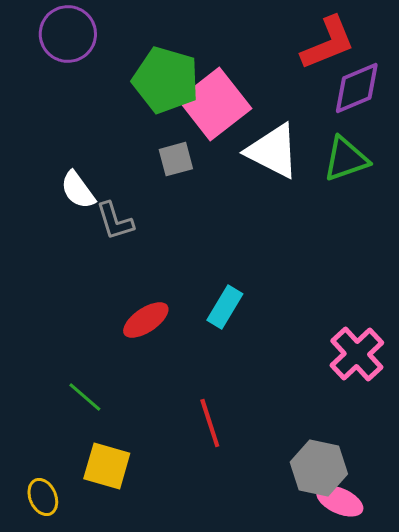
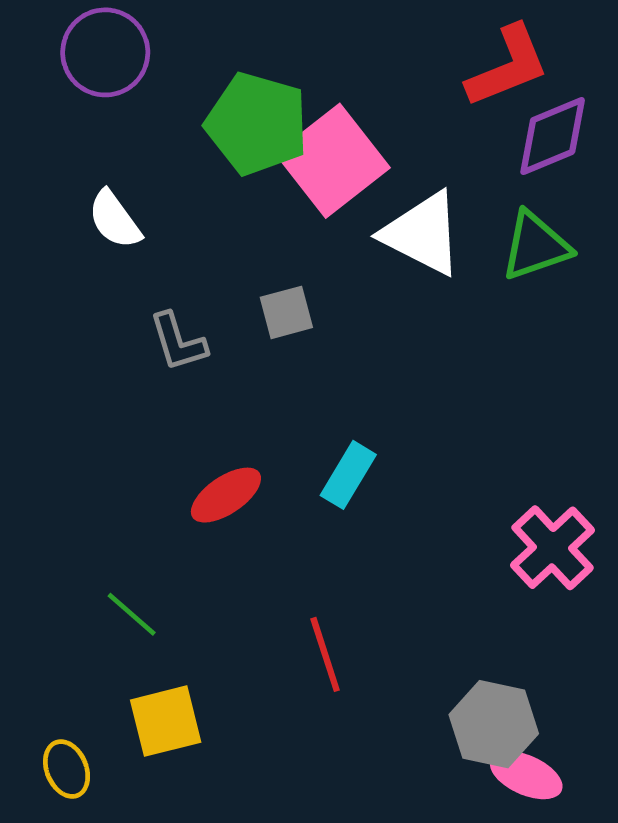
gray square: (176, 159) -> (286, 312), moved
white semicircle: (78, 190) -> (115, 220), moved
yellow square: (107, 466) -> (166, 721), turned -30

